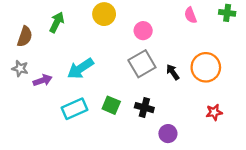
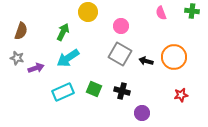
green arrow: (57, 22) -> (63, 32), moved
gray square: (142, 64) -> (120, 54), turned -30
black arrow: (173, 72) -> (146, 61), turned -40

